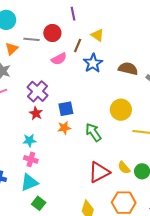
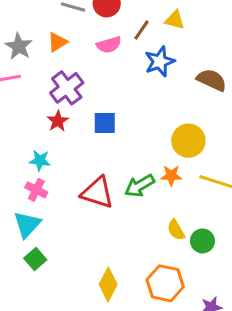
yellow triangle: (97, 35) -> (175, 20), turned -32
orange triangle: (12, 49) -> (57, 42), moved
orange star: (64, 128) -> (171, 176), moved
green arrow: (93, 132) -> (140, 186), moved, turned -96
red triangle: (99, 172) -> (97, 193), moved, turned 35
cyan triangle: (29, 182) -> (27, 225), turned -36

